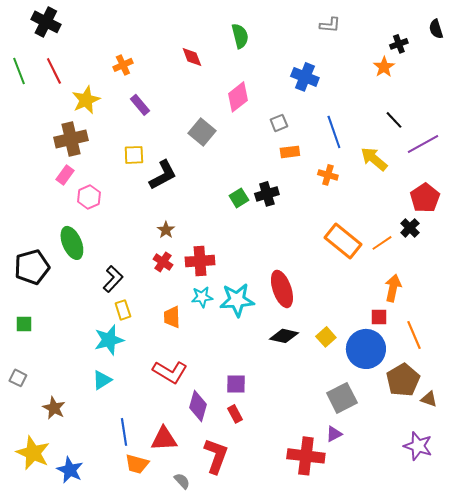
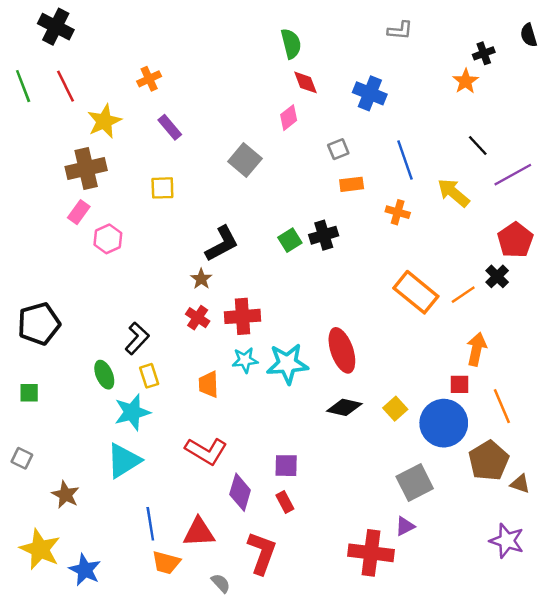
red diamond: (192, 57) -> (306, 82), moved
pink diamond: (238, 97) -> (289, 118), size x0.7
black L-shape: (163, 175) -> (222, 244), moved
green ellipse: (72, 243) -> (104, 375), moved, size x0.7
cyan triangle: (102, 380) -> (124, 461), size x1.5

